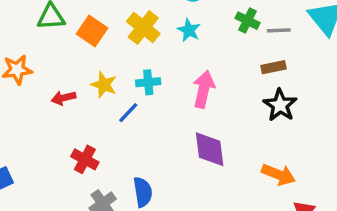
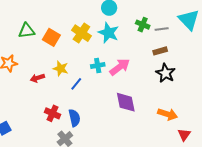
cyan star: (189, 30) -> (108, 33), size x1.5
cyan cross: (148, 82) -> (98, 65), moved
pink arrow: (204, 89) -> (120, 67), turned 45
blue semicircle: (143, 192) -> (74, 118), moved

